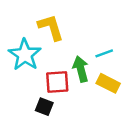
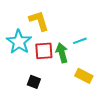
red square: (57, 82) -> (44, 51), moved
yellow rectangle: (108, 83) -> (84, 76), moved

